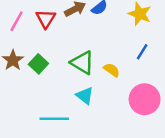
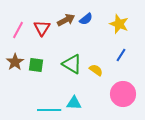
green square: (38, 64) -> (36, 65), turned -35
cyan triangle: (85, 96) -> (74, 103), moved, turned -35

